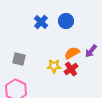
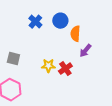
orange semicircle: (72, 53) -> (75, 34), moved, turned -56

